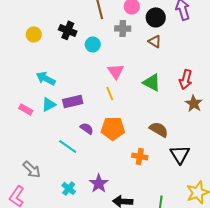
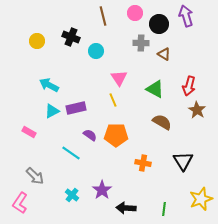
gray cross: (123, 28) -> (141, 43), moved
brown triangle: (155, 41) -> (164, 54), moved
pink rectangle: (26, 109) -> (29, 132), moved
brown semicircle: (159, 129) -> (162, 122), moved

